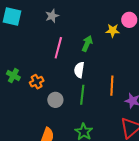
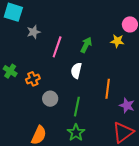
gray star: (52, 16) -> (34, 32), moved
yellow star: (113, 31) -> (117, 41), moved
green line: (82, 95) -> (77, 107), moved

